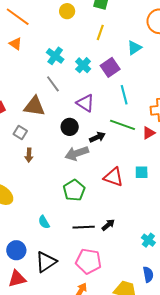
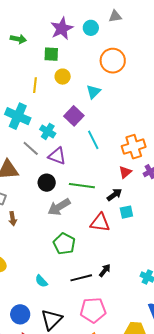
yellow circle: (67, 11) -> (63, 77), moved
yellow line: (100, 32) -> (35, 85), moved
cyan cross: (55, 56) -> (18, 116), size x1.4
cyan cross: (83, 65) -> (48, 131), moved
gray line: (53, 84) -> (31, 148), moved
green line: (123, 125) -> (82, 186), moved
black arrow: (97, 137) -> (114, 195), moved

